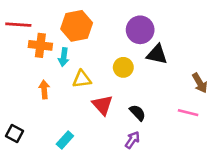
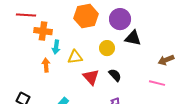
orange hexagon: (77, 26) -> (86, 16), moved
cyan arrow: (64, 57) -> (56, 47), moved
brown arrow: (200, 83) -> (166, 60), turned 98
black semicircle: (138, 113) -> (115, 75), moved

